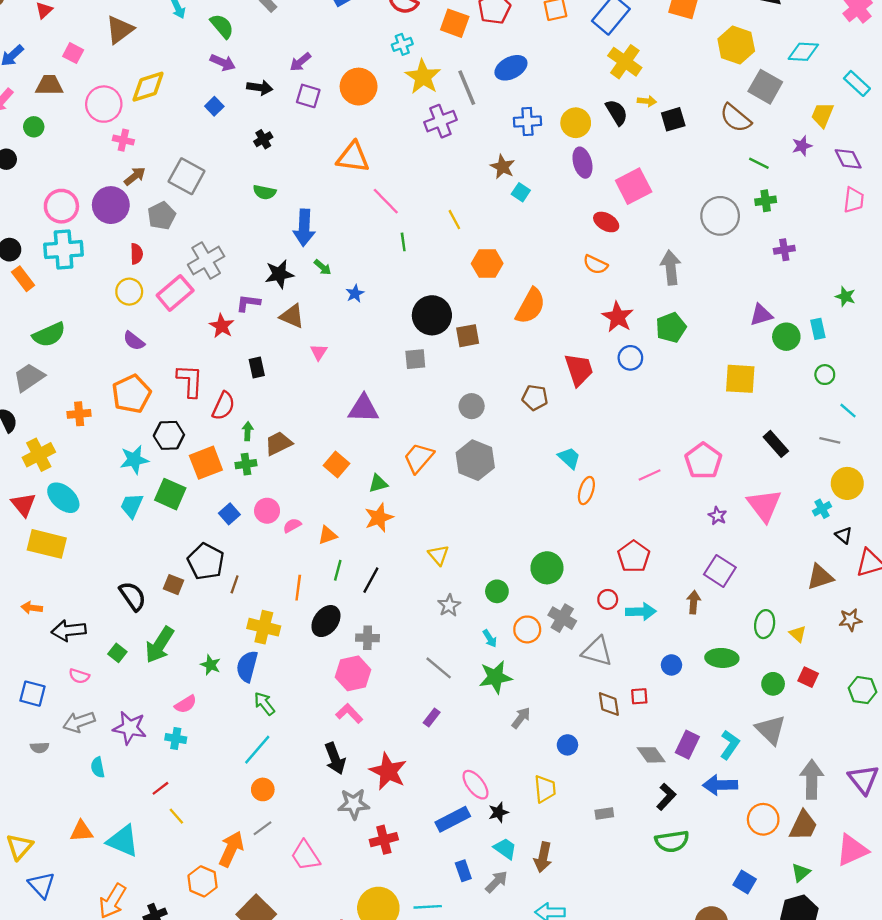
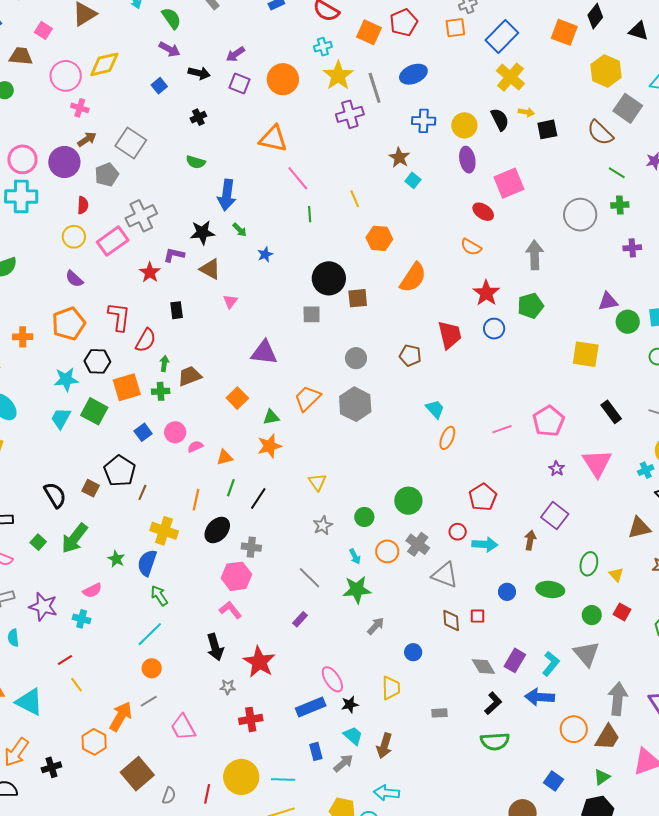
gray star: (354, 804) -> (228, 687), size x0.6

